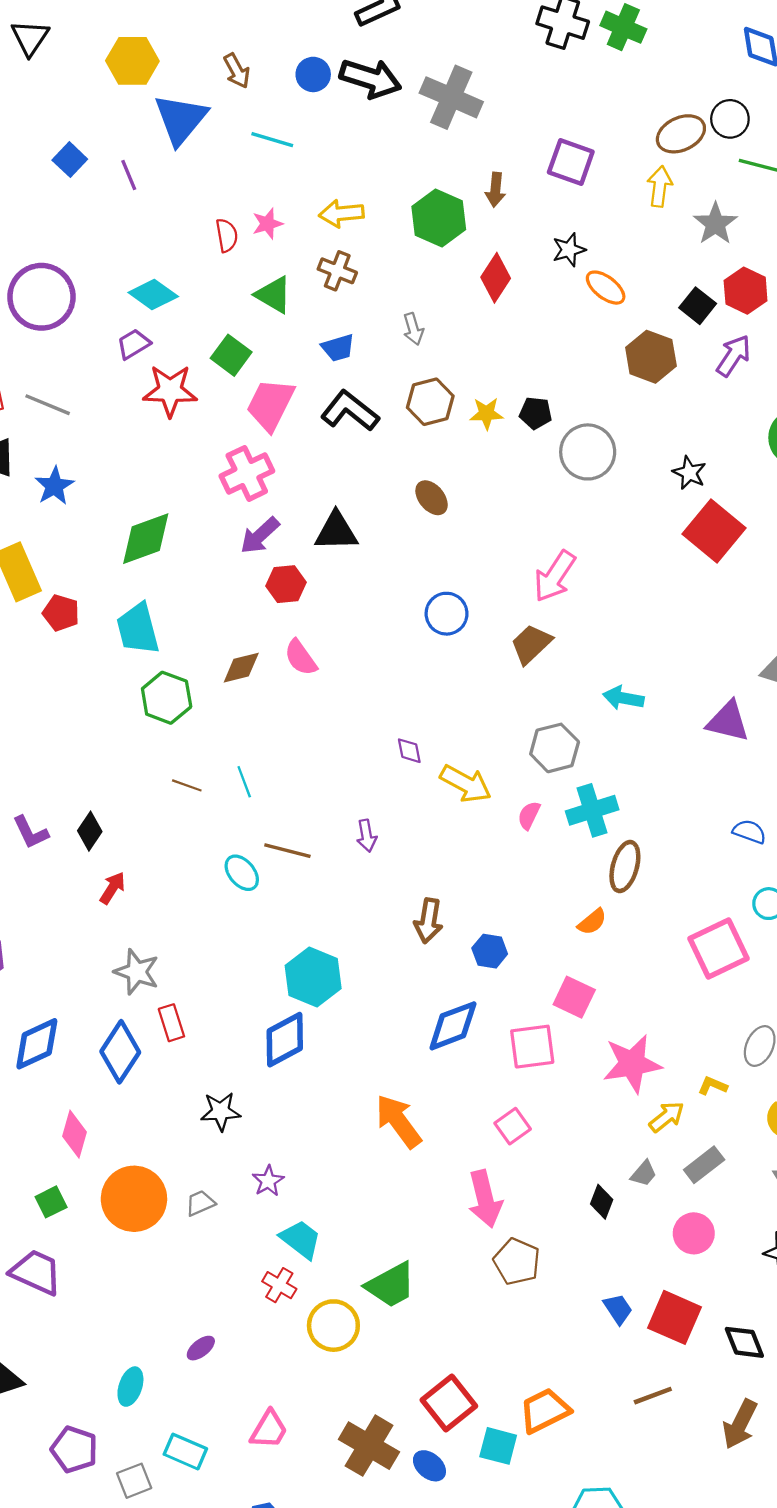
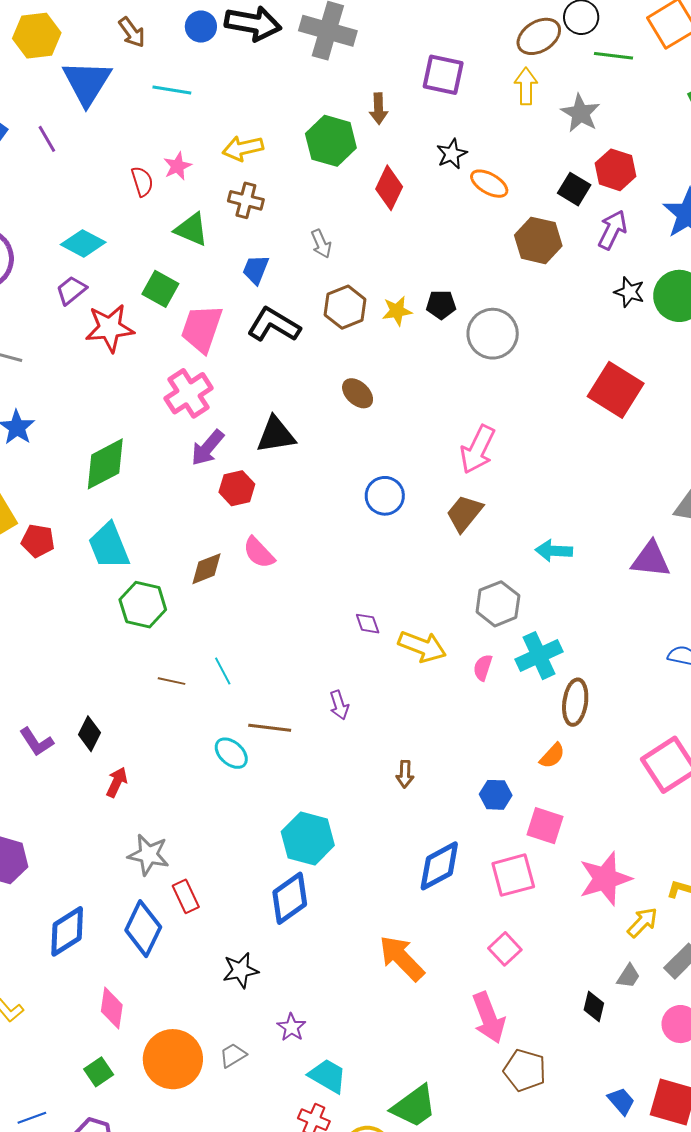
blue trapezoid: (338, 348) -> (256, 270), turned 136
black star: (689, 473) -> (629, 292), moved
brown arrow: (428, 921) -> (405, 774), size x0.7
blue hexagon: (490, 951) -> (496, 795), moved

